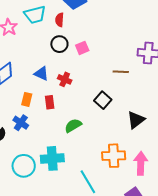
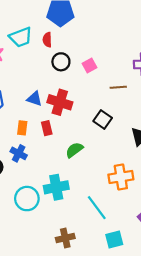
black circle: (59, 44) -> (61, 62), moved
pink square: (82, 48) -> (90, 65), moved
red cross: (65, 79) -> (60, 102), size x1.6

